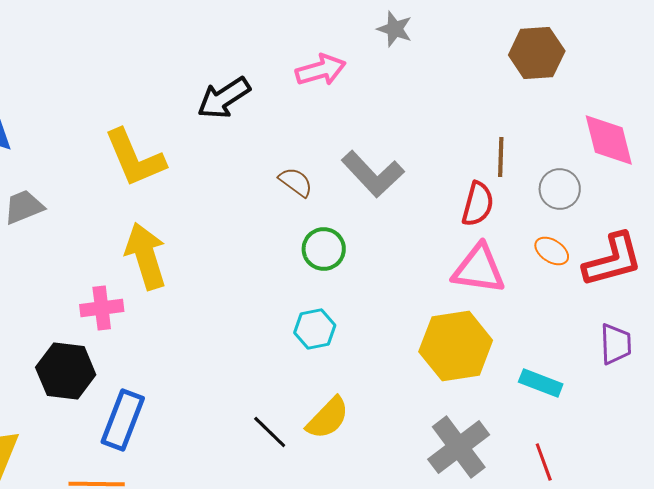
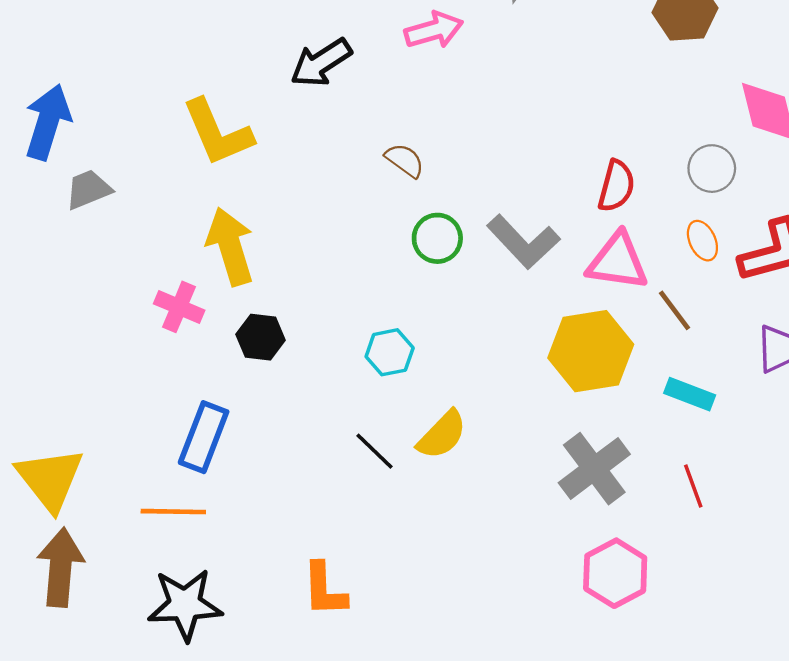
brown line: (501, 157) -> (675, 310), moved, turned -39
gray L-shape: (373, 174) -> (523, 242), moved
orange ellipse: (552, 251) -> (702, 241), turned 32
pink cross: (102, 308) -> (179, 307), turned 30
cyan hexagon: (315, 329) -> (390, 352), moved
black hexagon: (66, 371) -> (261, 337), moved, size x0.7

